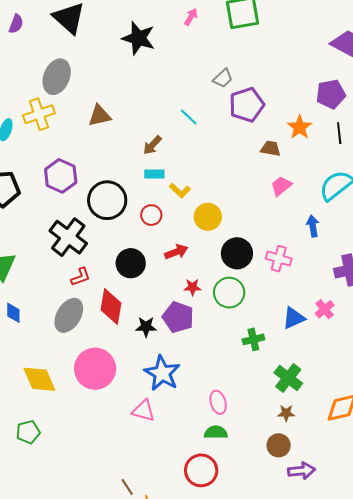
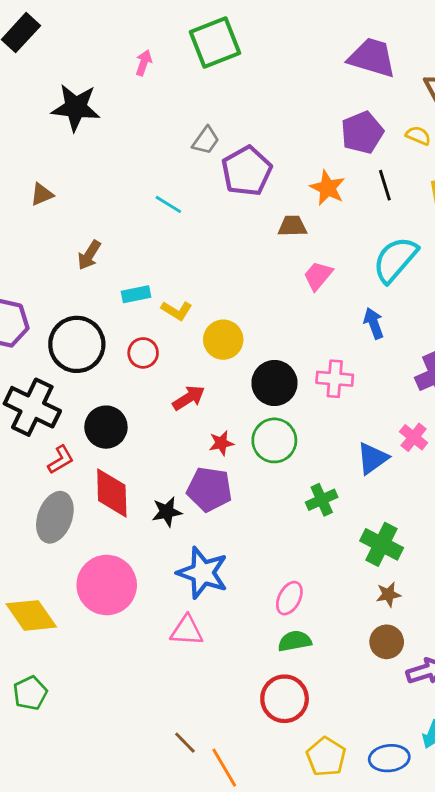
brown triangle: (100, 116) -> (42, 194), moved, size x0.7
brown arrow: (152, 145) -> (89, 255), moved
black circle: (131, 263) -> (106, 427), moved
pink ellipse: (218, 402) -> (289, 598), turned 55

